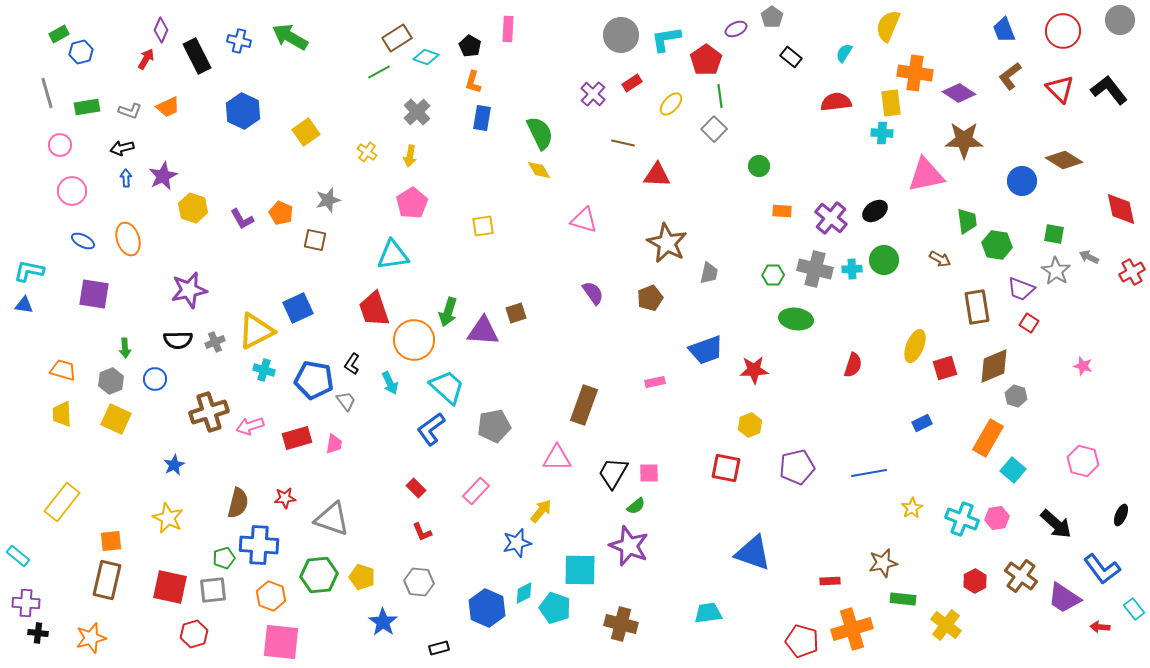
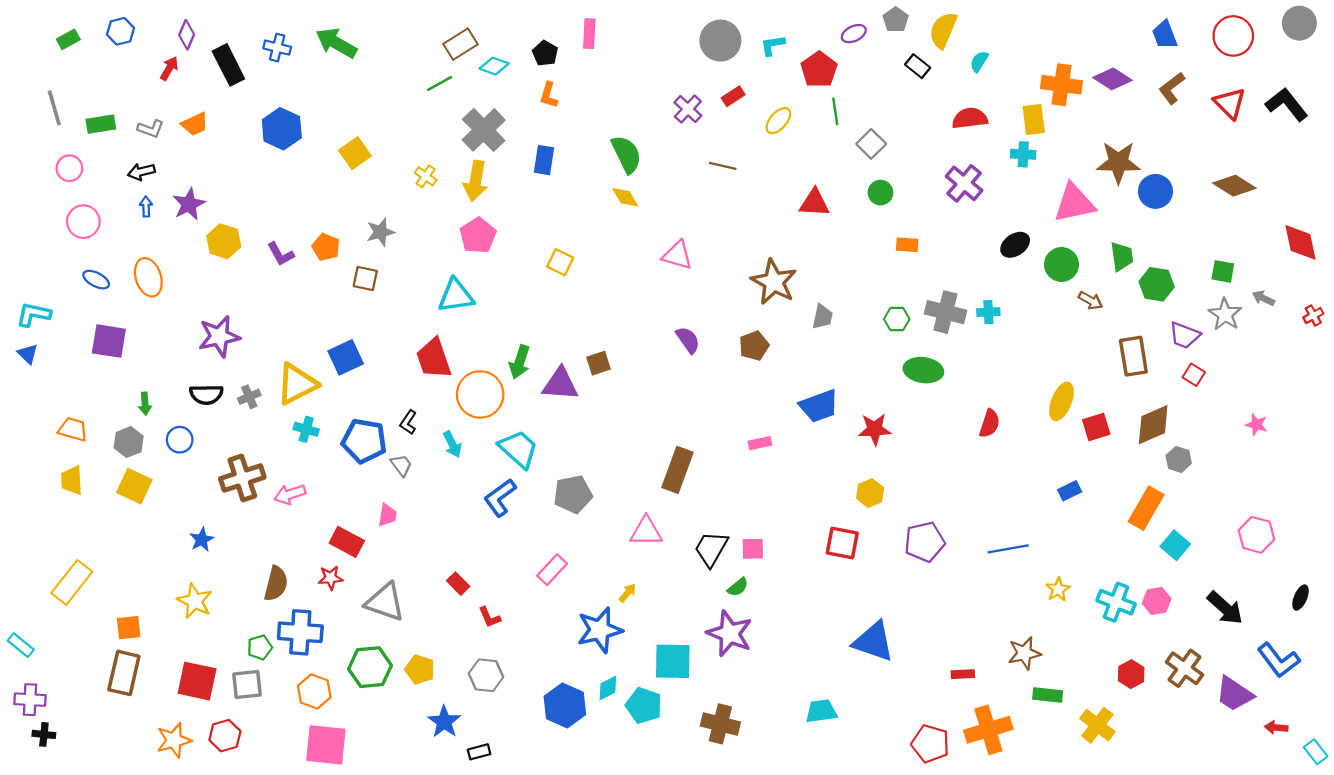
yellow semicircle: (888, 26) -> (943, 30), moved
cyan L-shape: (666, 39) -> (773, 45), size x0.7
blue hexagon: (81, 52) -> (120, 31), moved
purple diamond: (959, 93) -> (1113, 79), moved
gray cross: (417, 112) -> (484, 130), size x1.4
blue rectangle: (482, 118) -> (544, 160), moved
gray square: (714, 129) -> (871, 144), moved
yellow arrow: (410, 156) -> (476, 181), size x1.6
red triangle: (657, 175) -> (814, 203), moved
blue circle: (1022, 181) -> (1155, 191), moved
purple cross: (831, 218) -> (964, 183), moved
yellow square: (483, 226) -> (560, 262), turned 35
green circle: (884, 260) -> (1062, 265), moved
red cross: (1132, 272) -> (1313, 316), size x0.7
blue triangle: (24, 305) -> (28, 354), turned 36
red rectangle: (297, 438) -> (347, 542), moved, turned 44
red rectangle: (416, 488) -> (458, 584), moved
yellow arrow: (541, 511) -> (628, 593), size x0.7
blue star: (517, 543) -> (600, 630), size x1.4
cyan rectangle: (1134, 609) -> (1316, 752), moved
orange star: (91, 638) -> (174, 740), moved
black rectangle: (439, 648) -> (479, 752), moved

